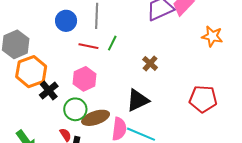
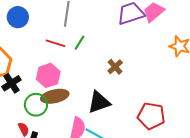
blue circle: (66, 21) -> (18, 17), moved
red pentagon: (203, 99) -> (151, 116), moved
brown ellipse: (96, 118) -> (55, 96), moved

